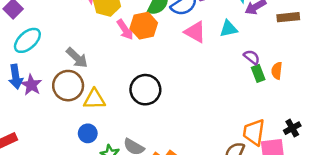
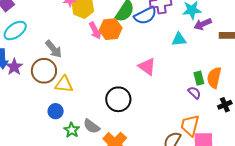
pink triangle: (195, 32) -> (147, 67), moved
purple semicircle: (252, 57) -> (194, 93), moved
orange semicircle: (277, 71) -> (214, 78), size x1.5
black circle: (145, 90) -> (118, 99), moved
black cross: (292, 128) -> (225, 105), moved

